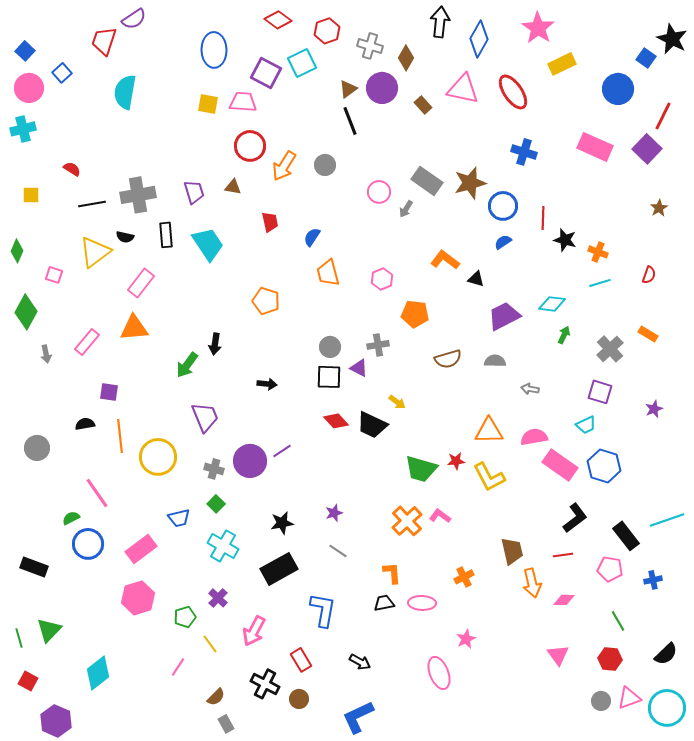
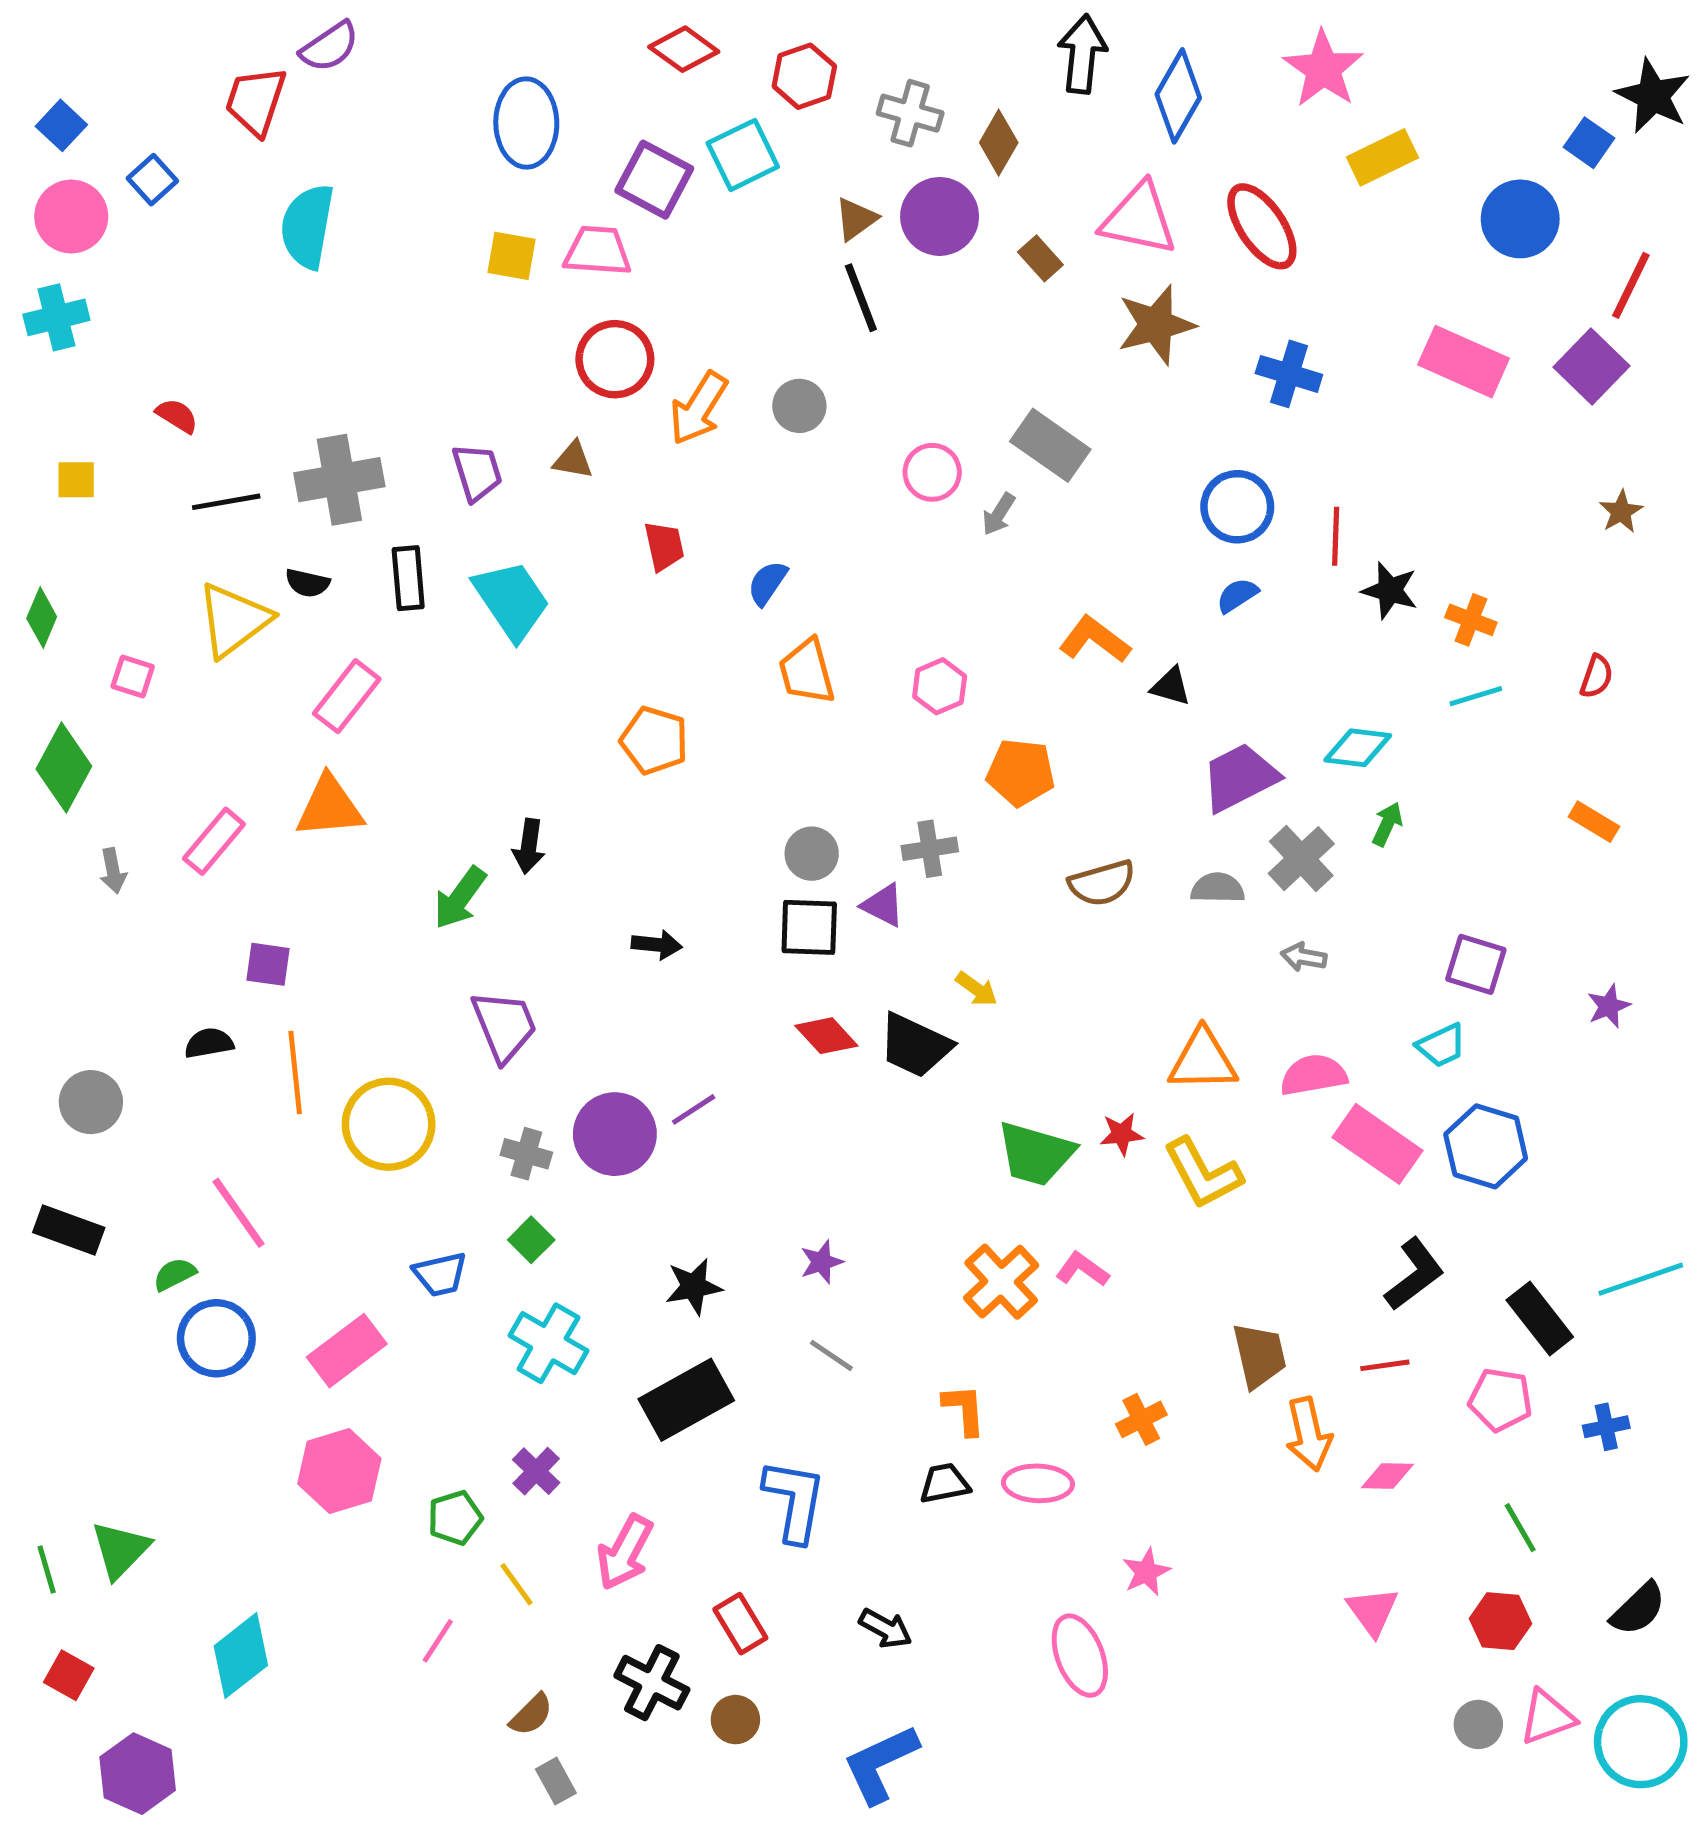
brown star: (470, 183) -> (1156, 325), moved
gray cross: (610, 349) -> (1301, 859), moved
black rectangle: (34, 567) -> (69, 1230), moved

